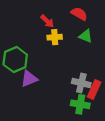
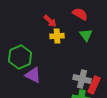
green triangle: (86, 36) -> (86, 35), turned 32
purple triangle: (29, 79) -> (33, 75), turned 48

